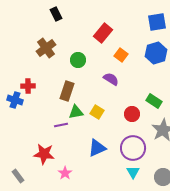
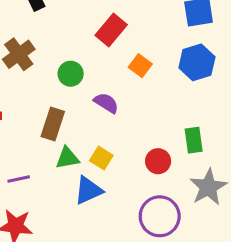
purple semicircle: (111, 79) -> (106, 103), moved
green rectangle: (154, 101) -> (194, 140), turned 49
purple line: (61, 125) -> (19, 179), moved
blue triangle: (97, 148) -> (88, 190), moved

